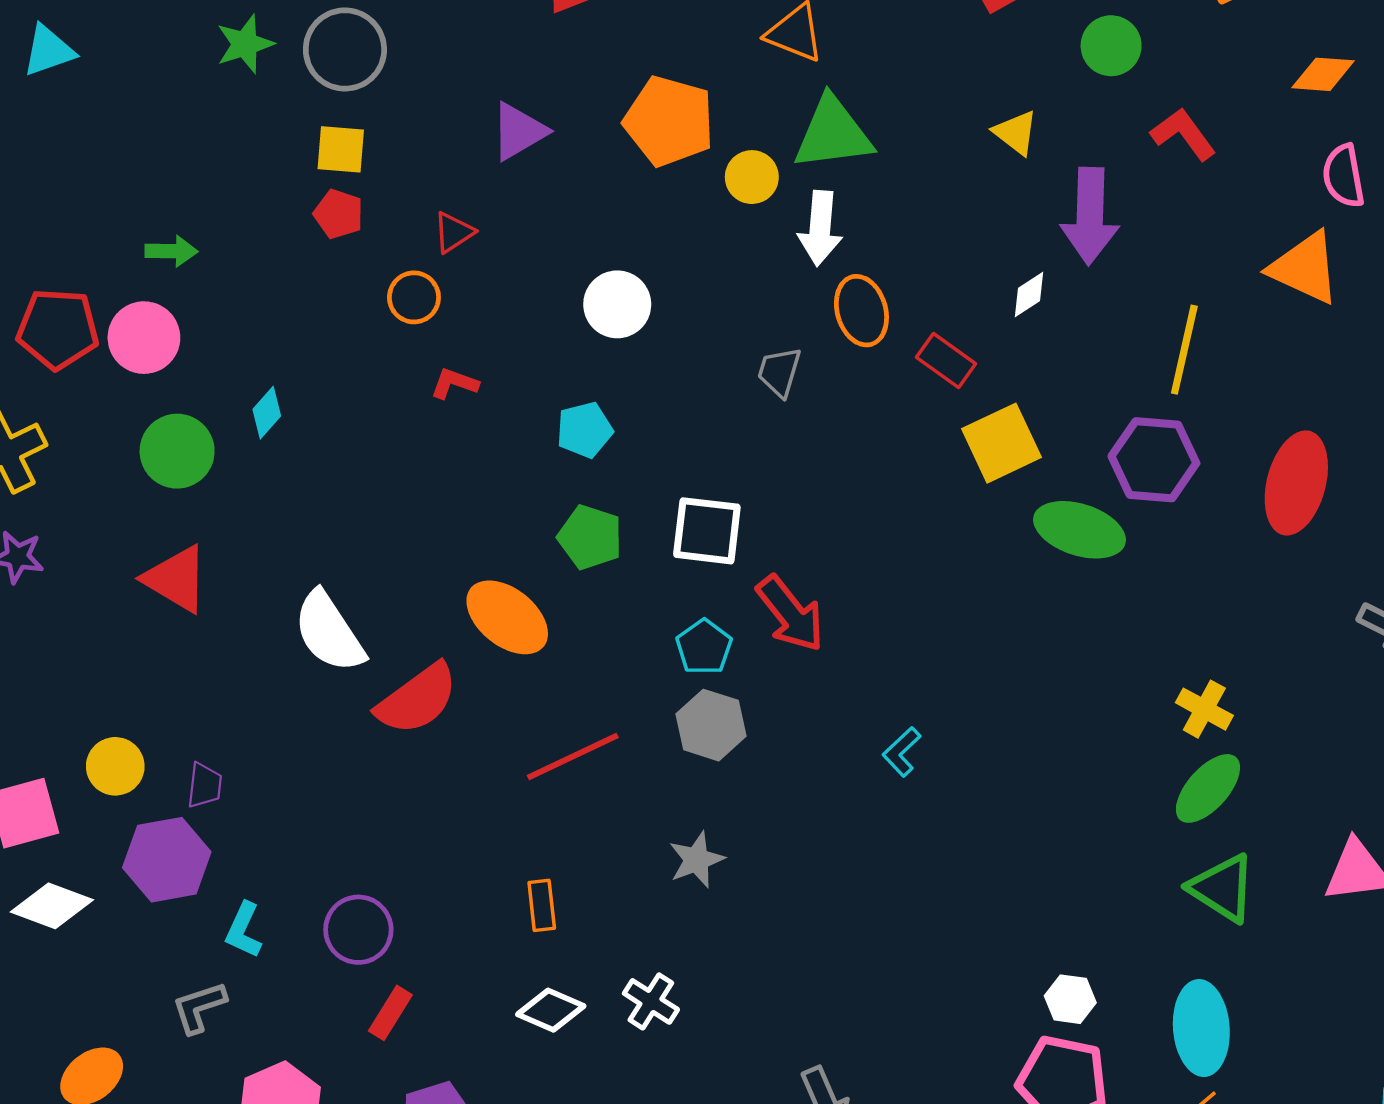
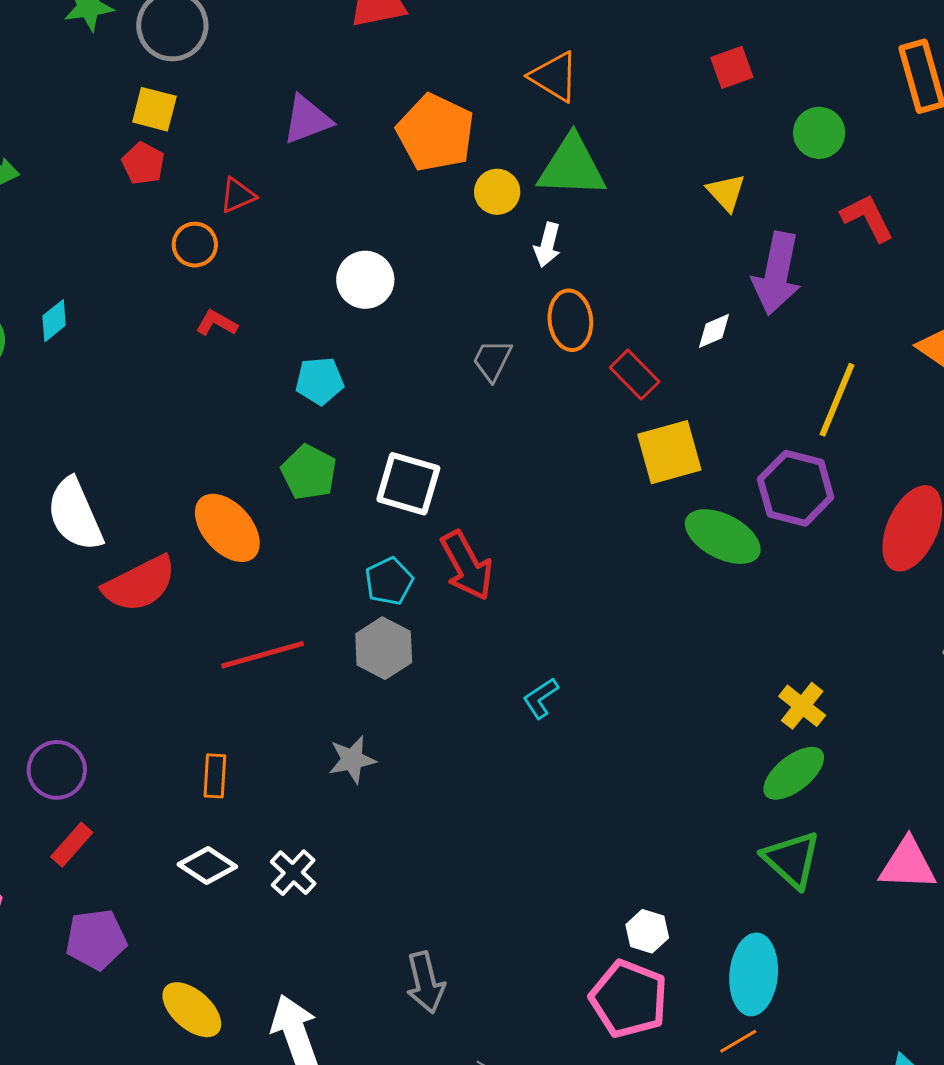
white arrow: (820, 228) -> (547, 245), size x0.7

